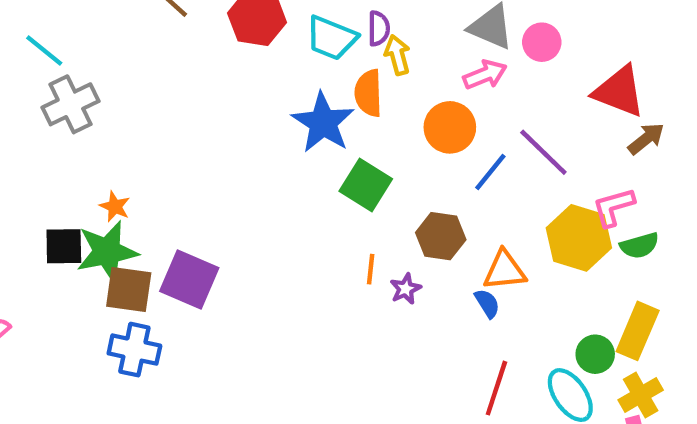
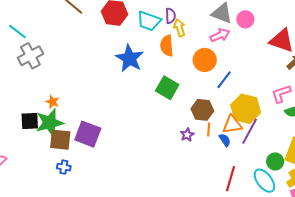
blue star: (323, 123) -> (130, 58), moved
purple line: (543, 152) -> (250, 131), moved, turned 76
yellow hexagon: (579, 238) -> (246, 109), moved
orange line: (371, 269) -> (209, 130), moved
blue cross: (134, 350) -> (64, 167), size x0.6

